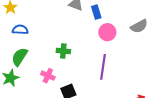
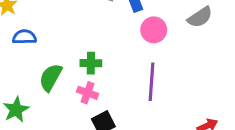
green semicircle: (20, 57) -> (51, 77), moved
pink cross: (48, 76) -> (87, 93), moved

